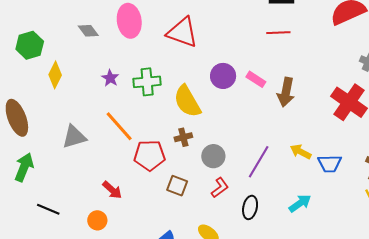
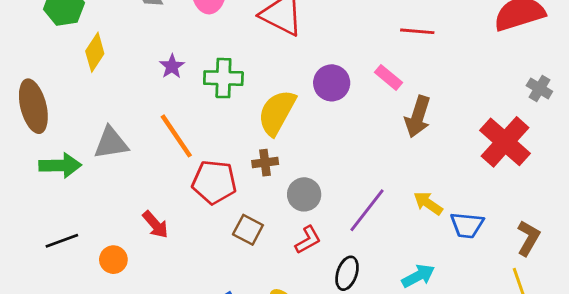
pink rectangle: (256, 79) -> (388, 77), moved
yellow semicircle: (187, 101) -> (277, 112), turned 52
green arrow: (24, 167) -> (60, 165), moved, turned 60
black line: (48, 209) -> (62, 241), turned -50
orange circle: (97, 220) -> (113, 260), moved

